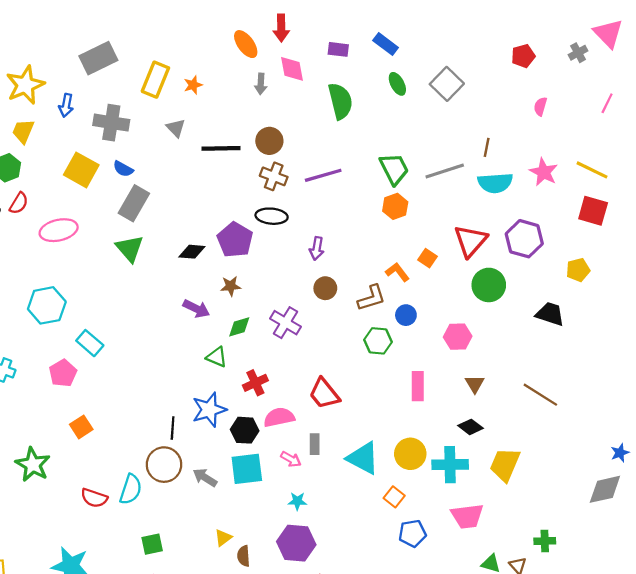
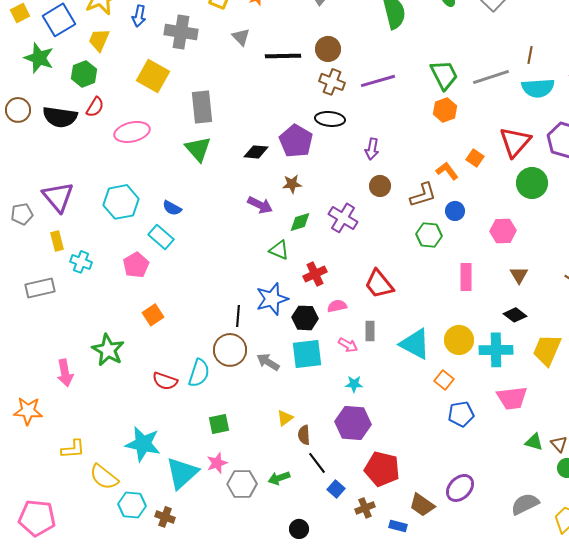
blue semicircle: (123, 169) -> (172, 208), moved
gray rectangle: (134, 203) -> (202, 107), turned -36
pink semicircle: (279, 417) -> (337, 306), size x0.7

